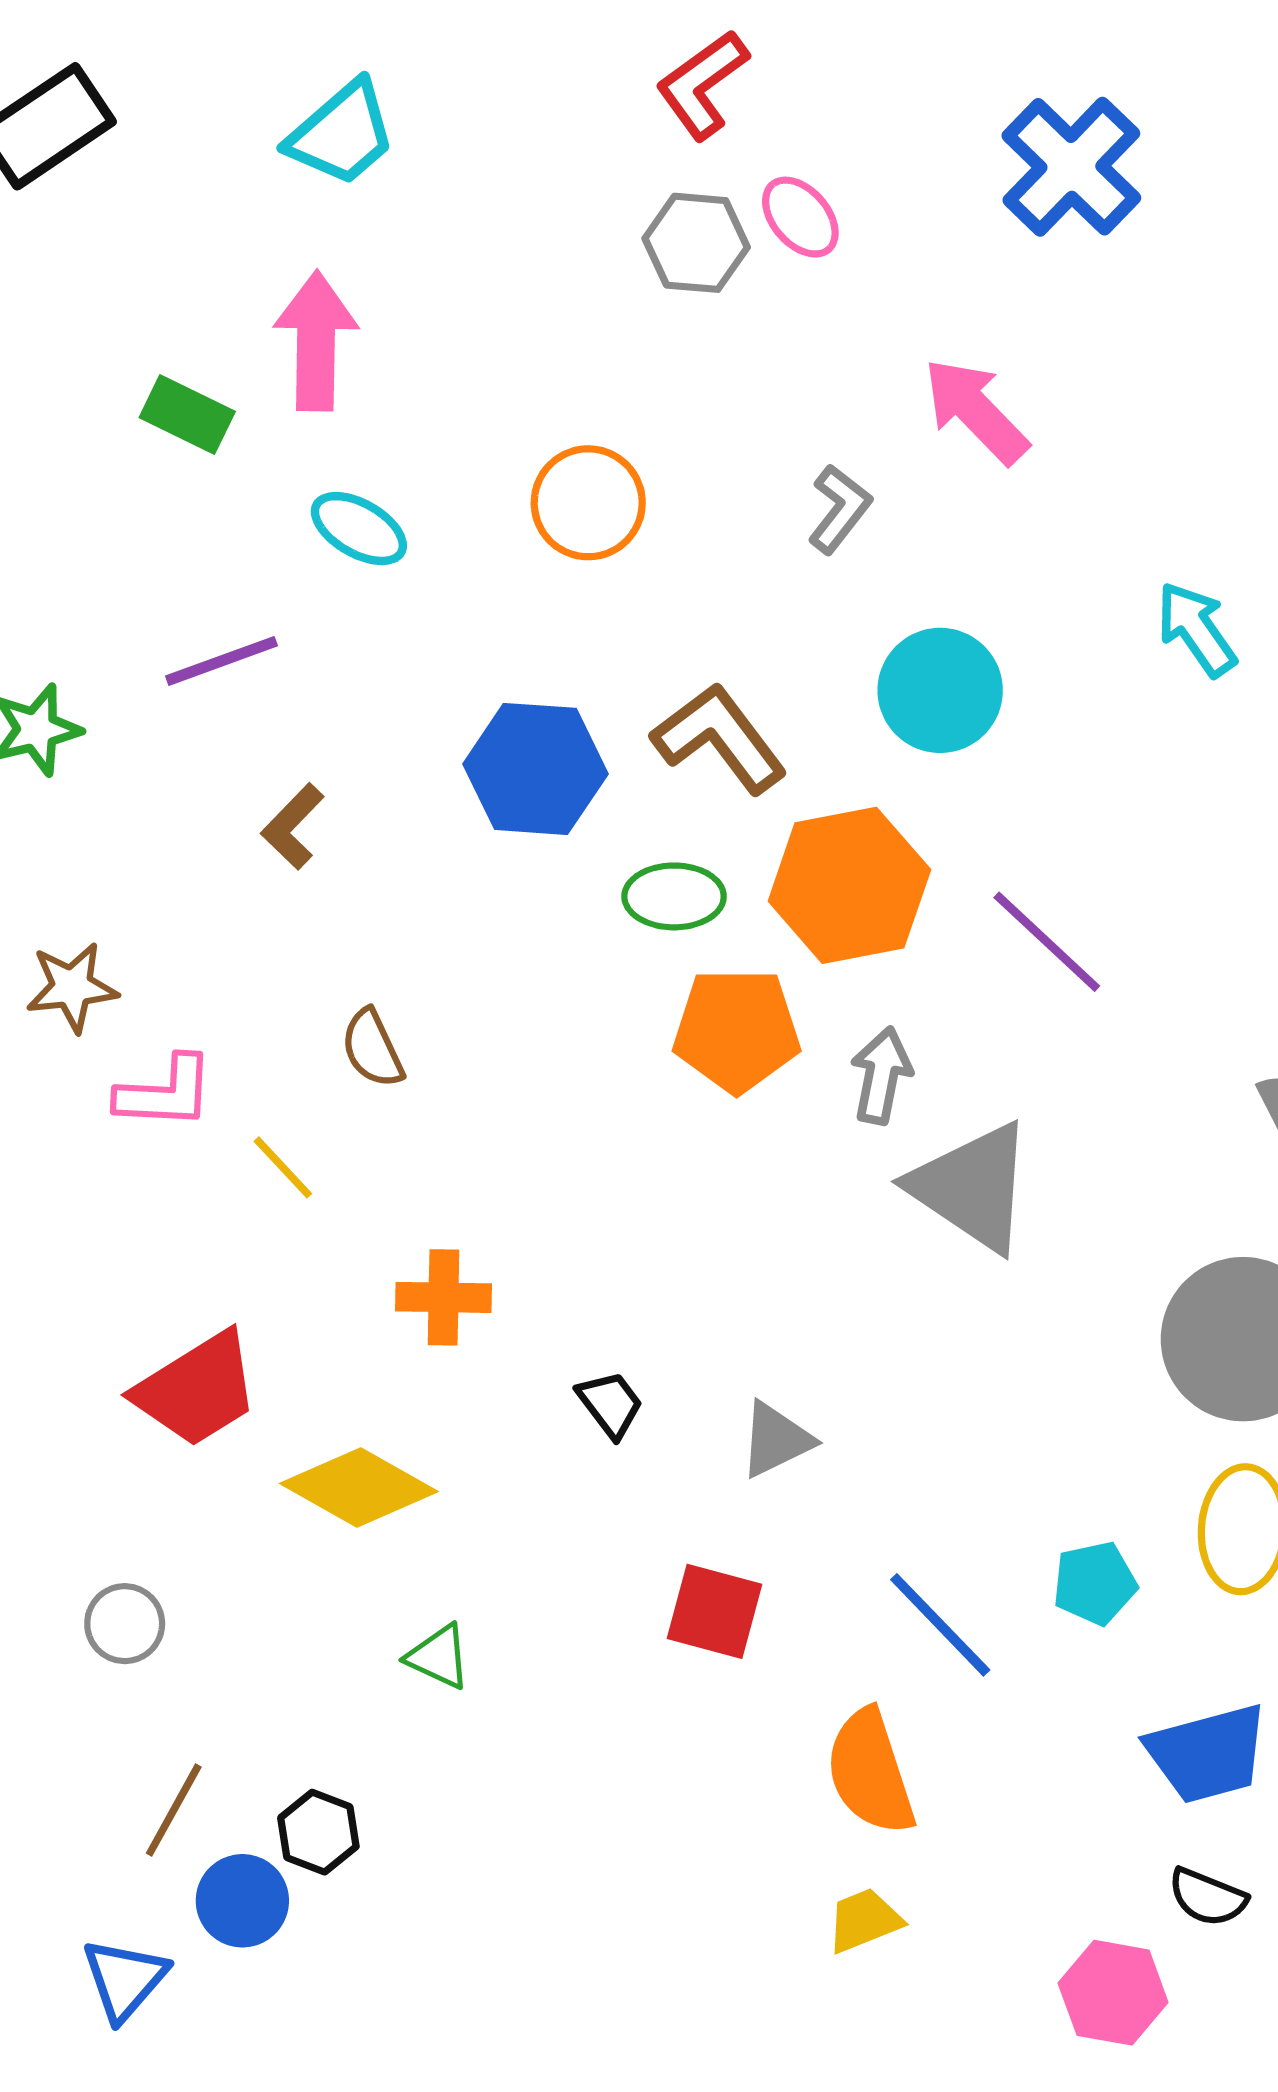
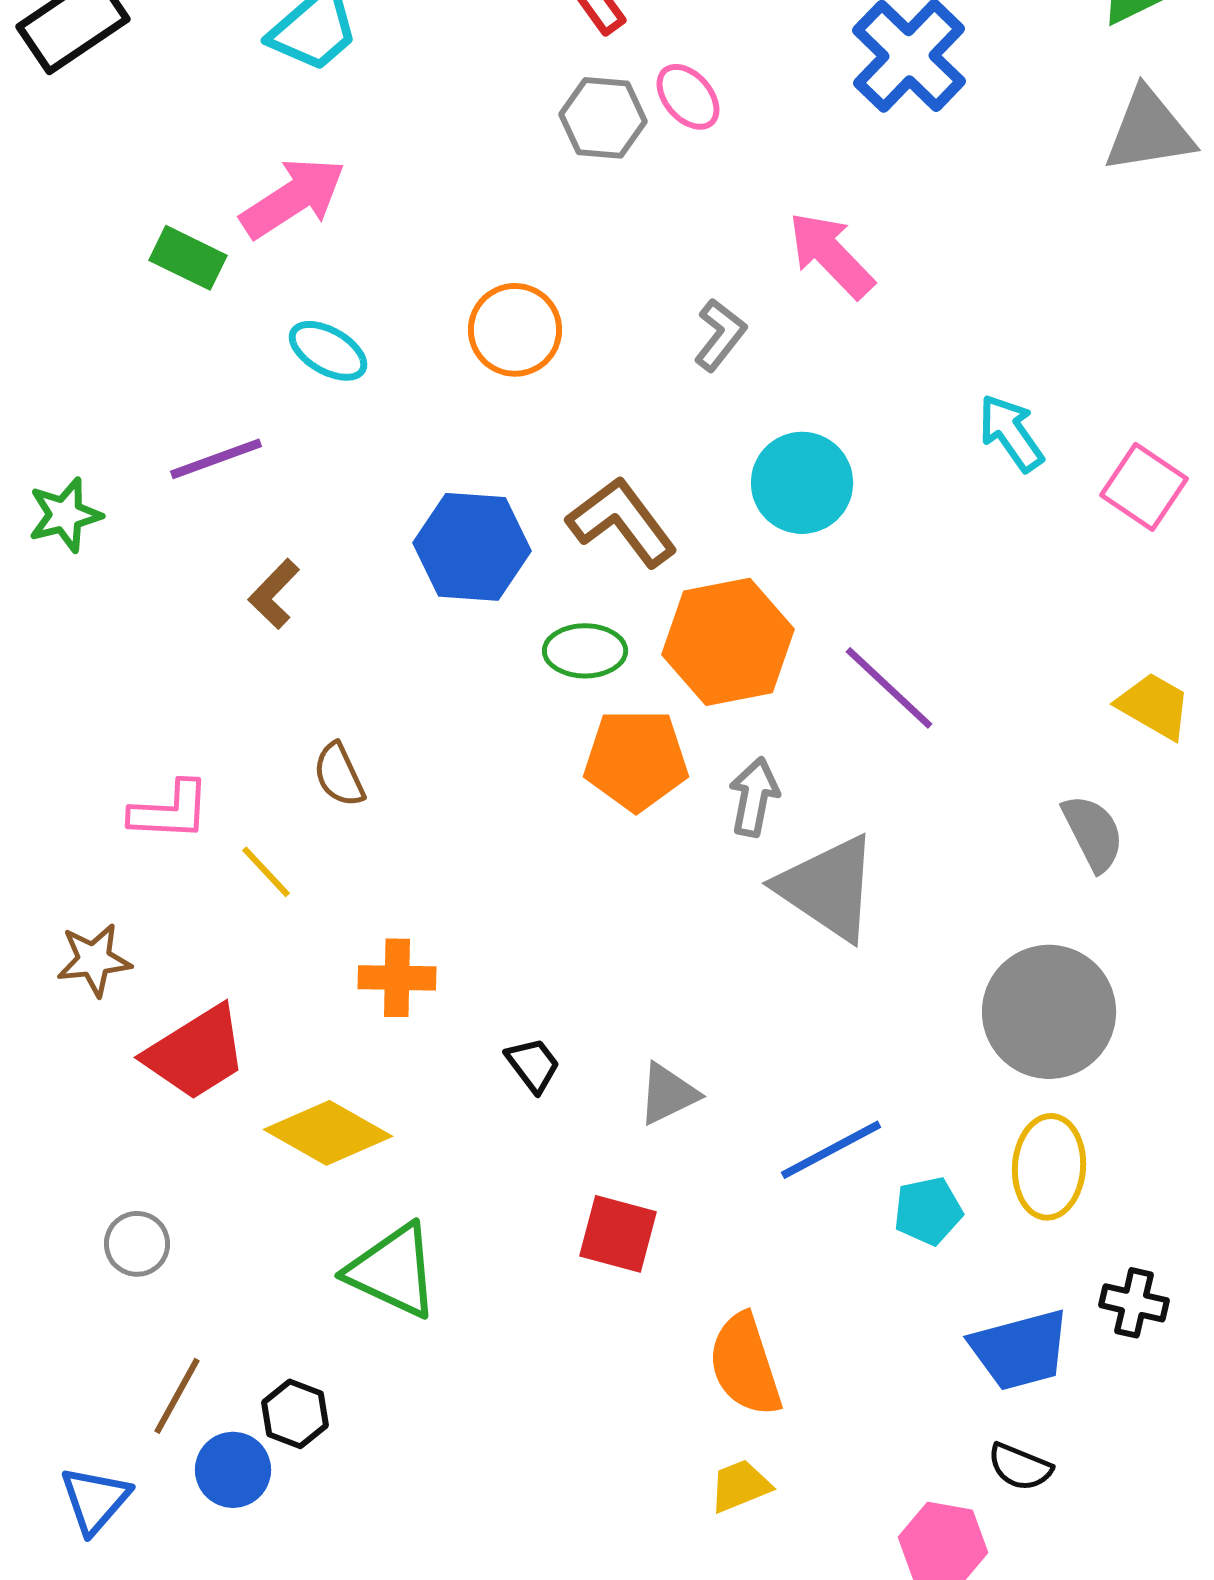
pink arrow: (316, 341) -> (293, 198), turned 56
brown star: (72, 987) -> (94, 960), moved
blue line: (940, 1625) -> (831, 1150), moved, turned -74
green triangle: (439, 1657) -> (393, 1271), size x1.8
blue triangle: (125, 1979) -> (95, 1500), moved

